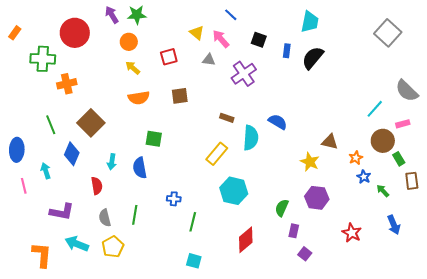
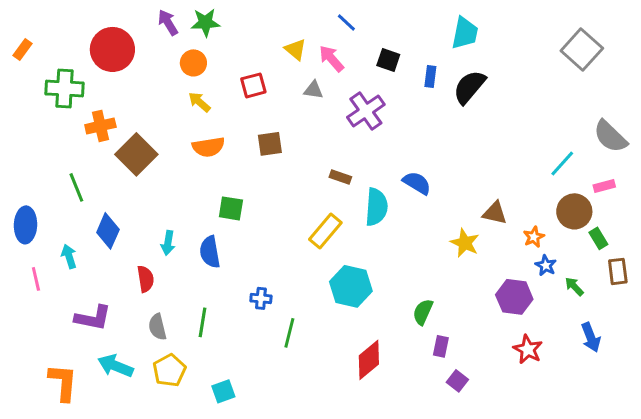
brown square: (91, 123) -> (136, 154), moved
purple hexagon: (317, 198) -> (514, 297), moved
cyan square: (194, 261) -> (223, 391), moved, turned -35

